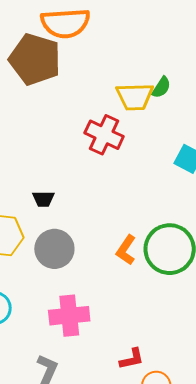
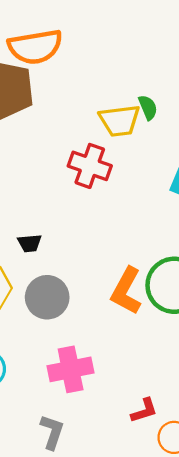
green semicircle: (161, 87) -> (148, 107), turned -50
orange L-shape: (126, 250) -> (126, 291), size x1.4

